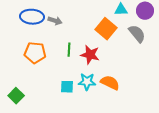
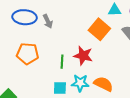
gray arrow: (55, 21) -> (48, 21), turned 48
green line: (69, 50) -> (62, 62), moved

